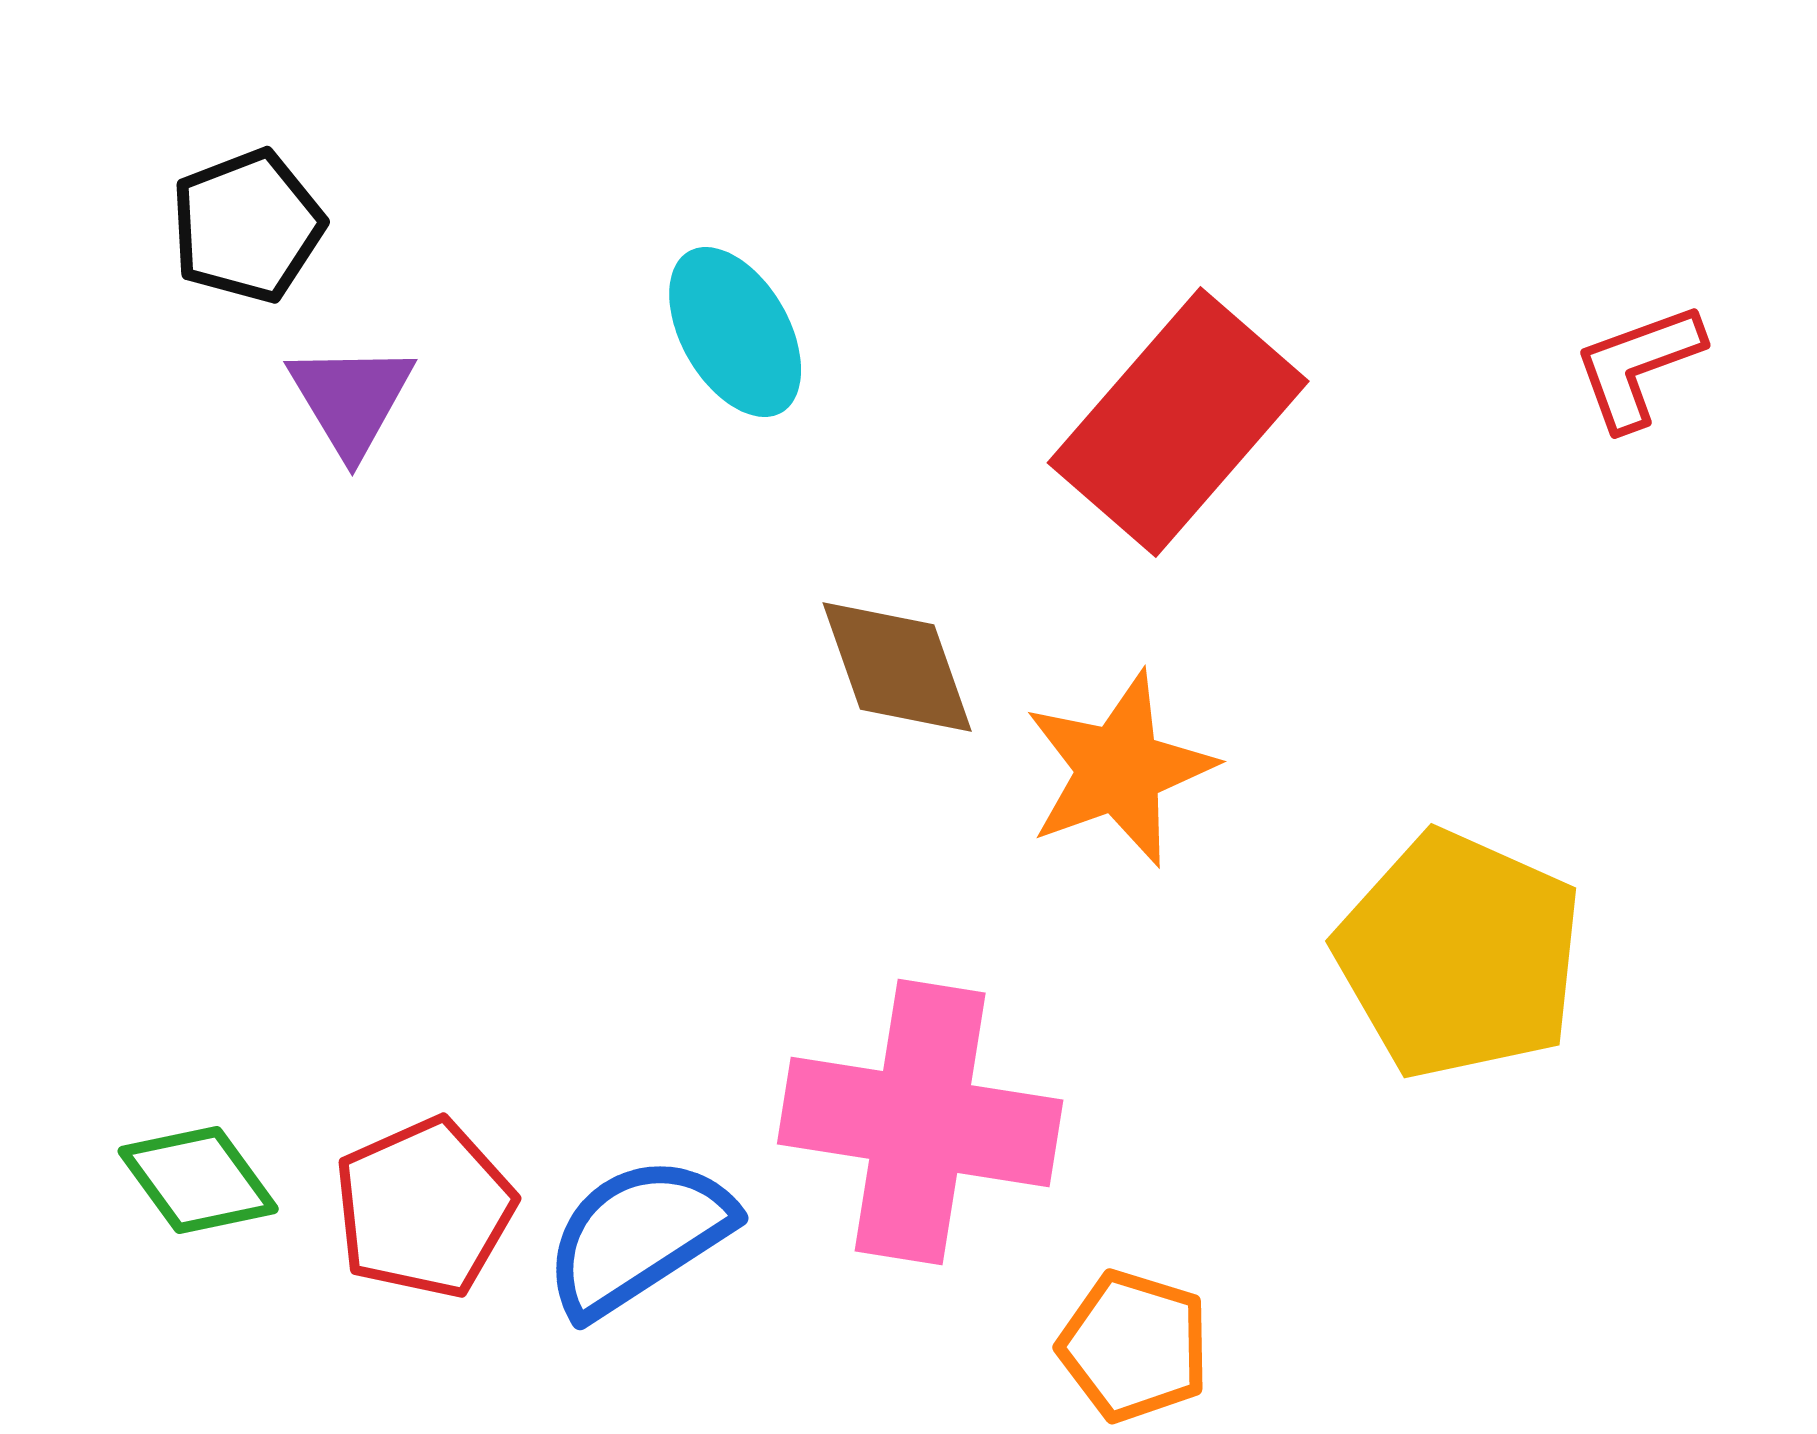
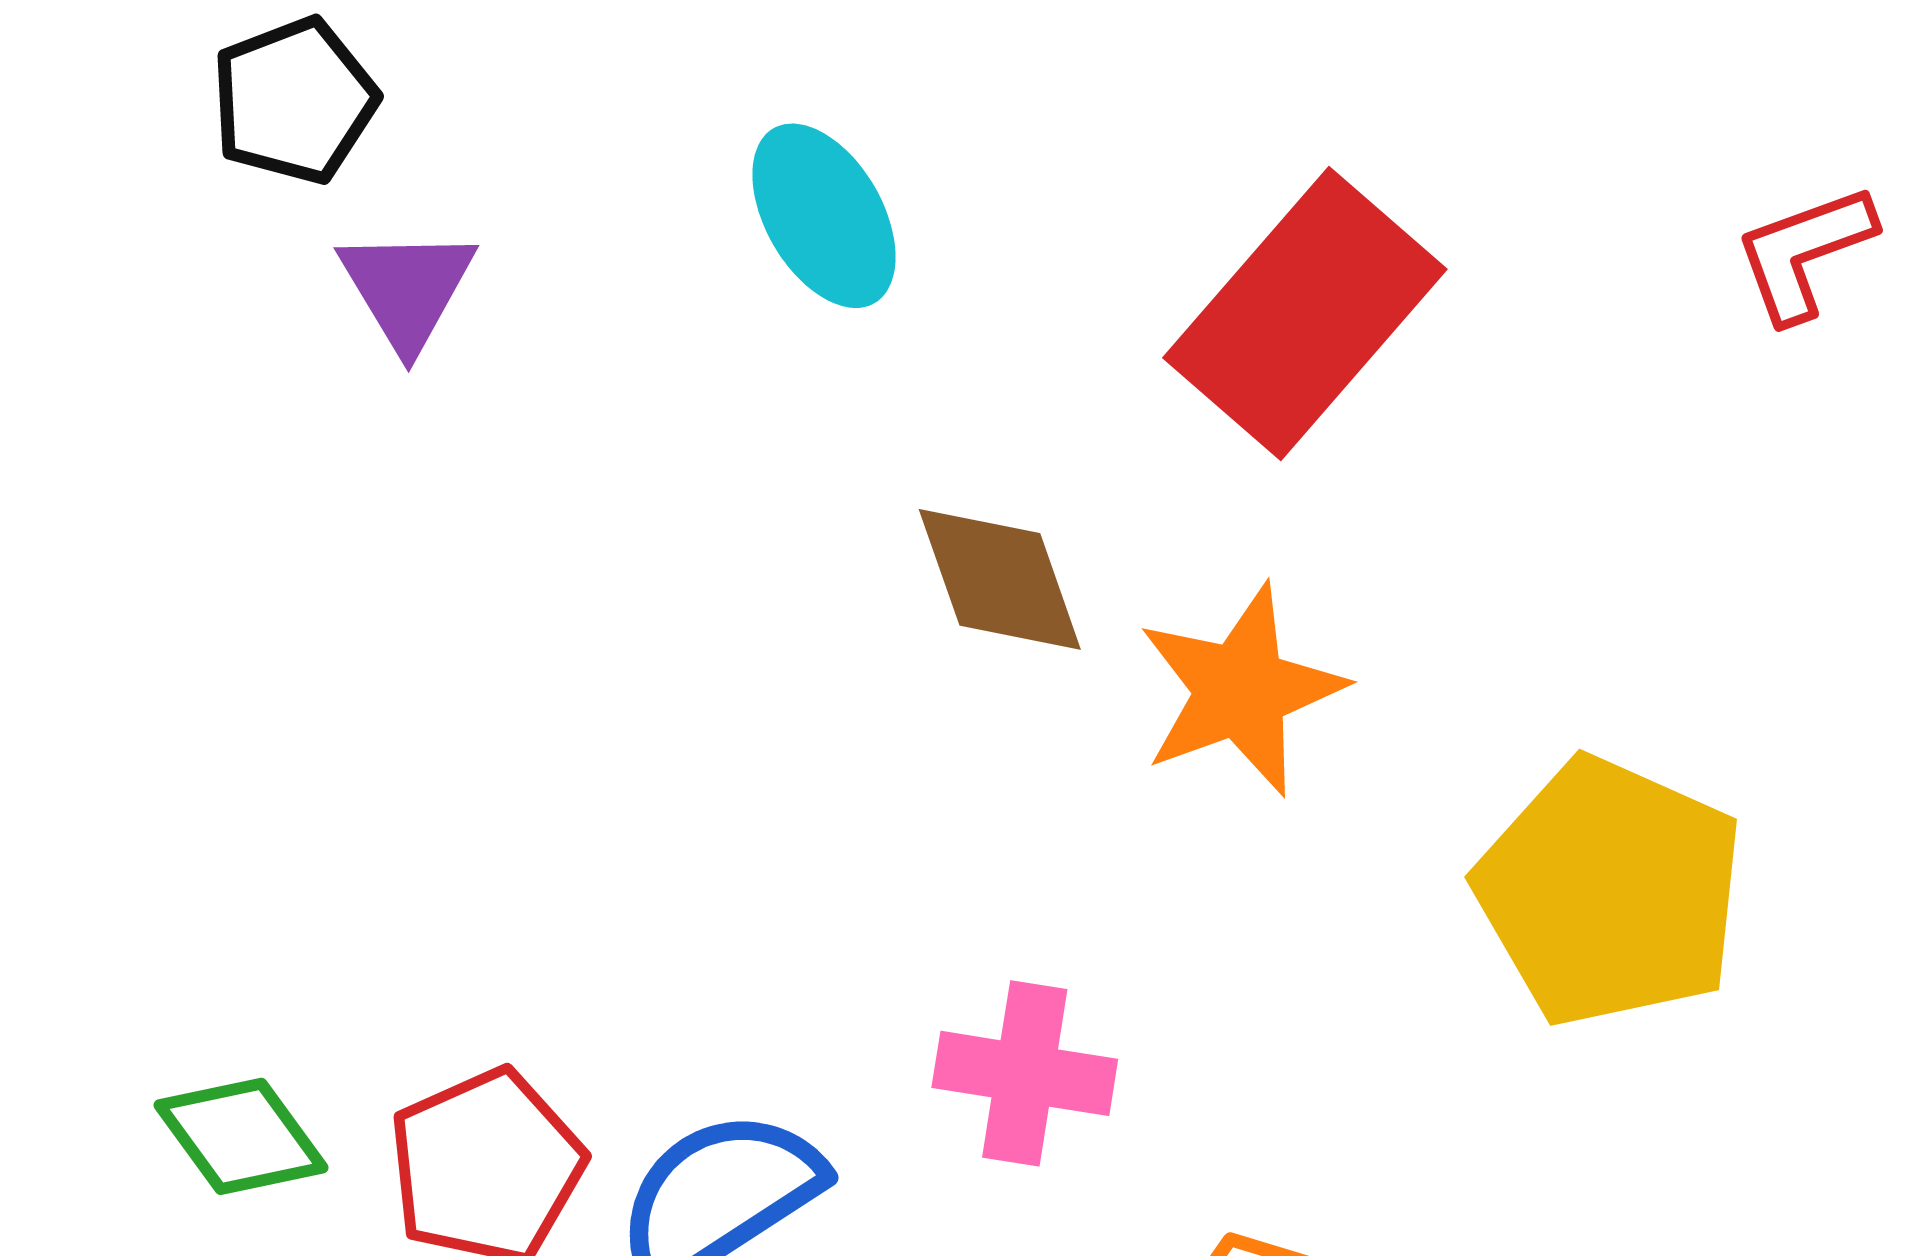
pink cross: (920, 1122) -> (1025, 1073), size x0.6

